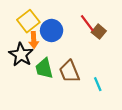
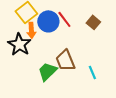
red line: (87, 23) -> (64, 19), moved
green trapezoid: (44, 68) -> (47, 71), moved, turned 60

